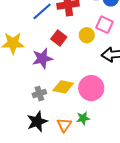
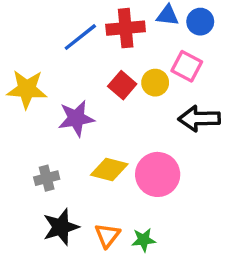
red square: (59, 38) -> (122, 85), moved
gray cross: (39, 94) -> (47, 178), moved
green star: (83, 118) -> (144, 240), moved

